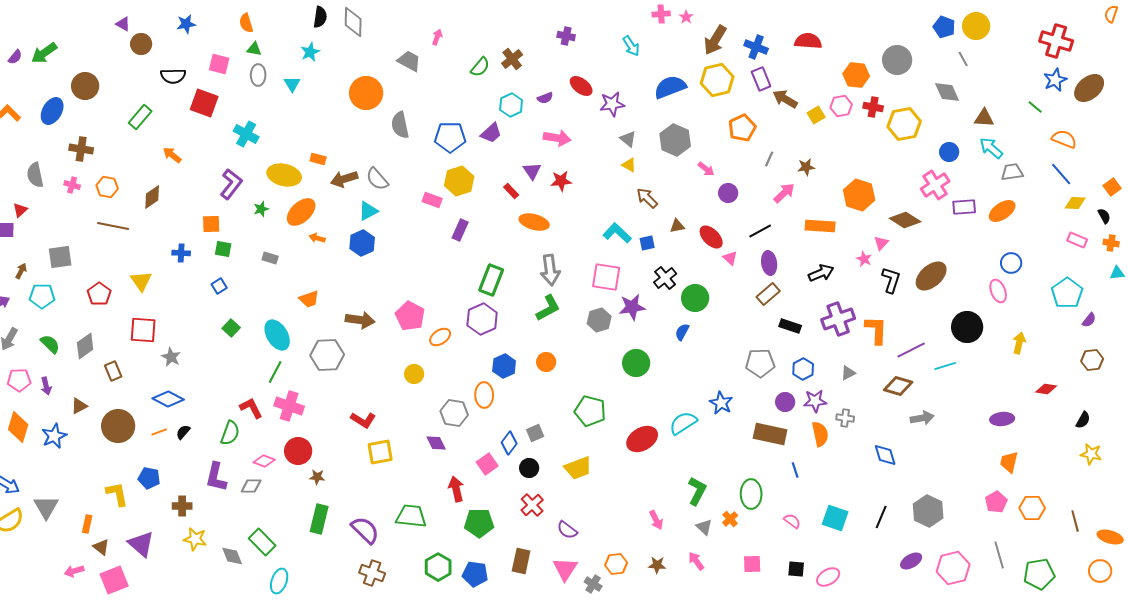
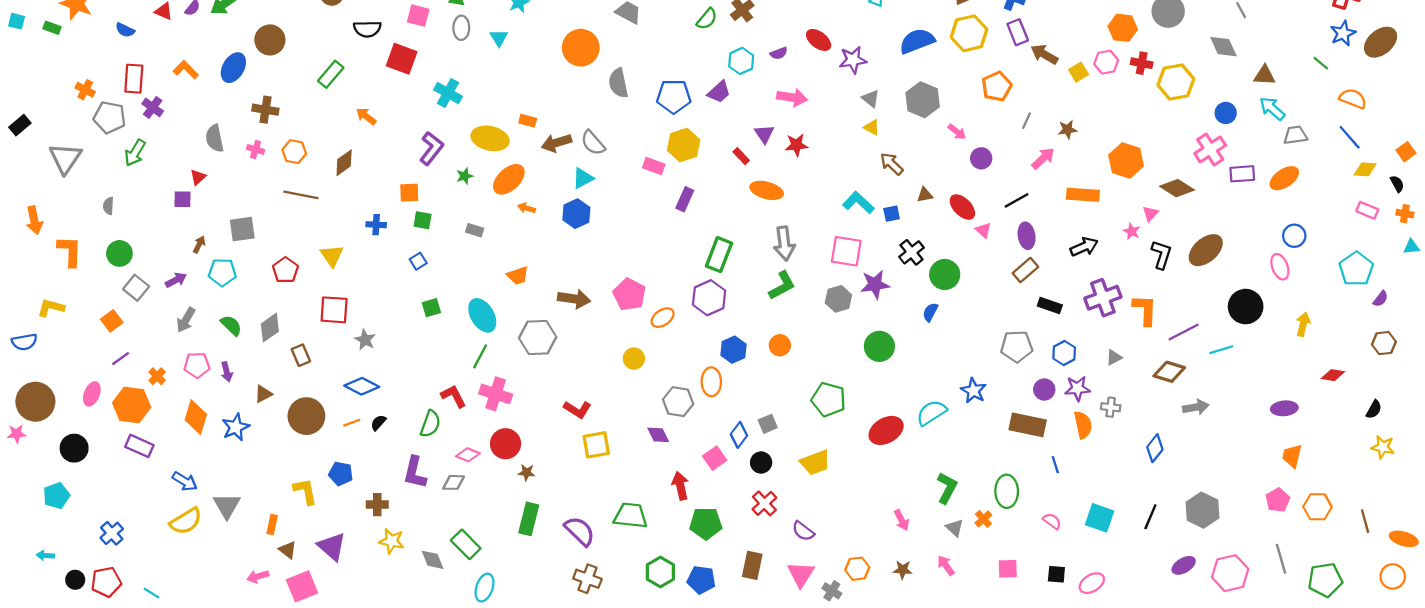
green square: (231, 328) -> (431, 308), turned 30
blue diamond: (885, 455) -> (1155, 448), turned 55

